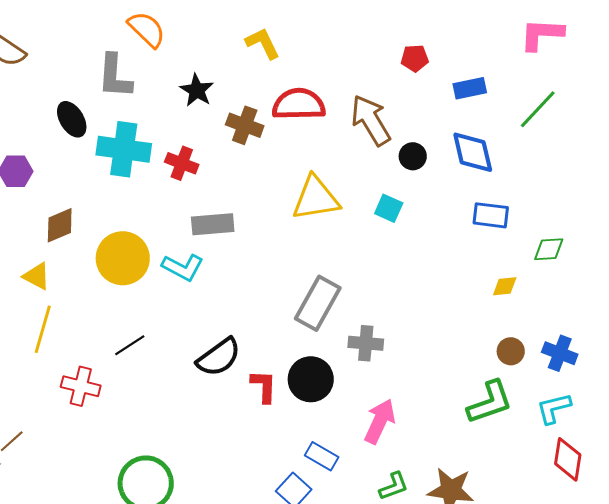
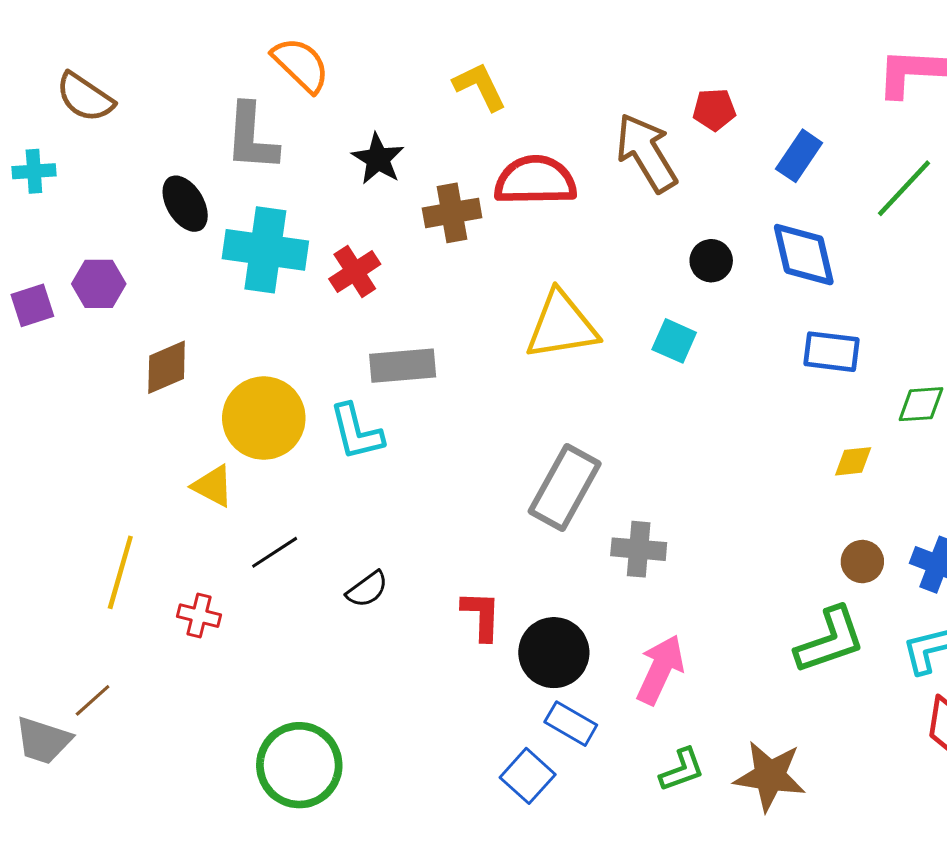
blue rectangle: (470, 88) -> (799, 156), turned -44
brown arrow: (371, 120) -> (646, 153), moved
brown cross: (245, 125) -> (452, 213), turned -30
red cross: (182, 163) -> (355, 272), turned 36
cyan L-shape: (183, 267) -> (356, 432), turned 48
yellow triangle: (37, 276) -> (213, 486), moved
yellow line: (43, 329) -> (120, 572), moved
black semicircle: (219, 357) -> (367, 589), moved, size x0.6
black circle: (311, 379) -> (554, 653), moved
red cross: (81, 386) -> (199, 616), size x0.7

